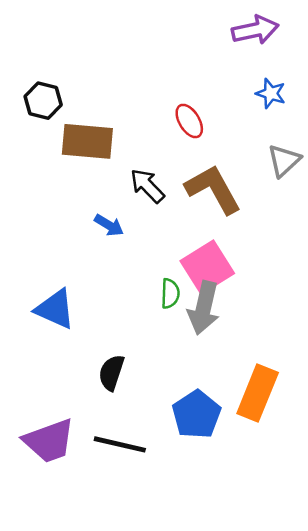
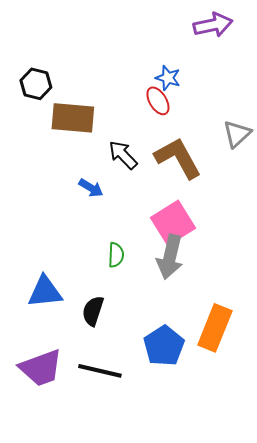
blue star: (271, 93) -> (168, 78), moved
green semicircle: (170, 294) -> (116, 255), moved
blue triangle: (55, 309) -> (45, 292), moved, turned -30

